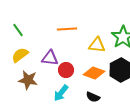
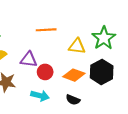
cyan arrow: (61, 93) -> (40, 96), turned -114

